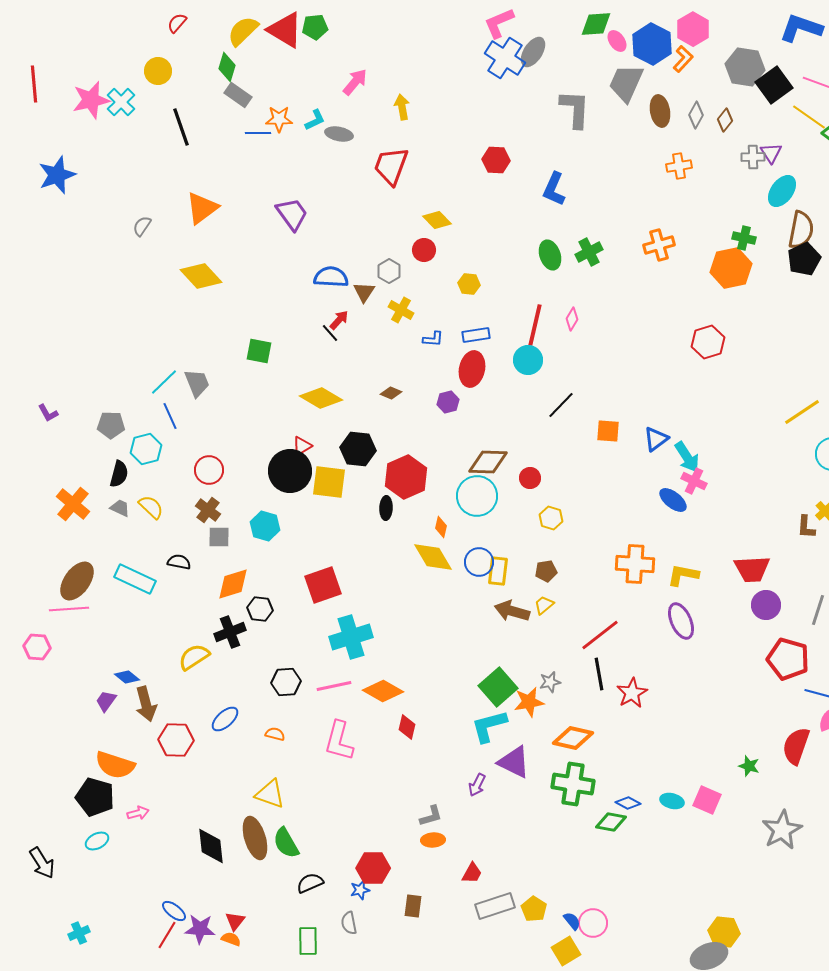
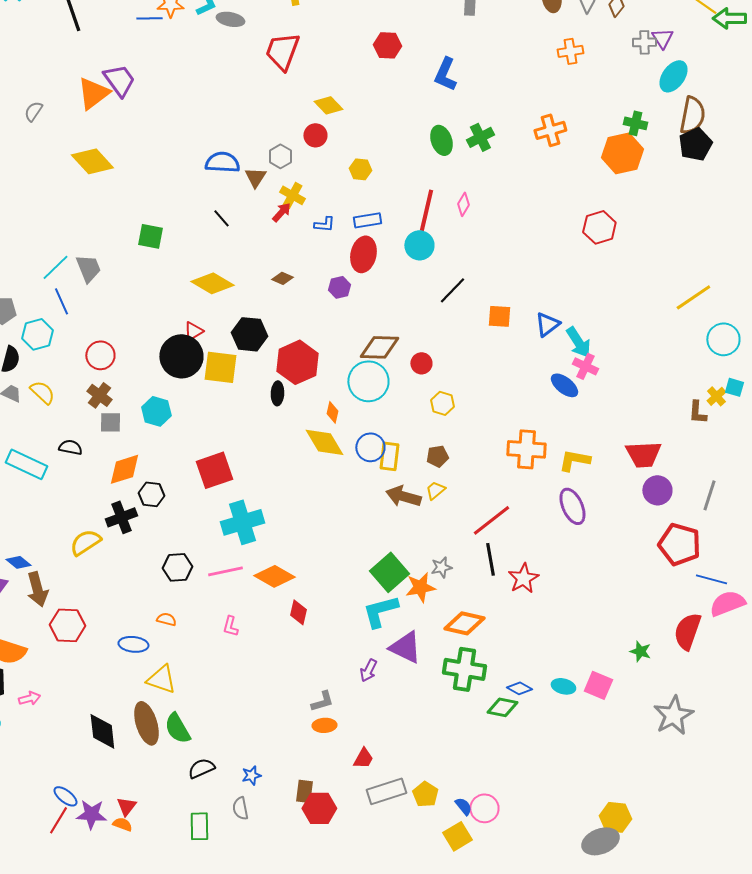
purple trapezoid: (292, 214) -> (119, 80), moved
red arrow: (339, 320) -> (281, 212), moved
blue ellipse: (225, 719) -> (133, 644), moved, turned 48
pink L-shape: (339, 741) -> (230, 626), size x0.5
red hexagon: (373, 868) -> (319, 808), moved

